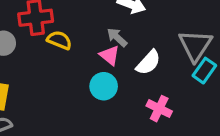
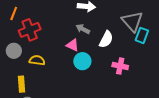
yellow semicircle: (59, 40) -> (37, 60), moved
pink triangle: (110, 55) -> (73, 45), moved

